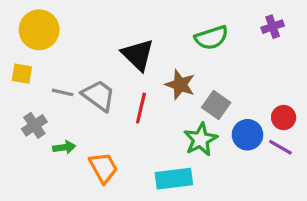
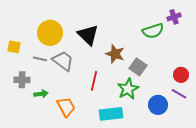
yellow circle: (39, 30) -> (50, 33), moved
green semicircle: (211, 38) -> (153, 31), moved
red line: (141, 108) -> (94, 81), moved
gray cross: (34, 125) -> (22, 80), turned 35
blue circle: (248, 135) -> (158, 105), moved

